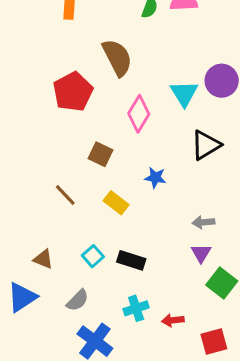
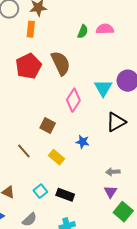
red pentagon: (73, 92) -> (28, 66), moved

